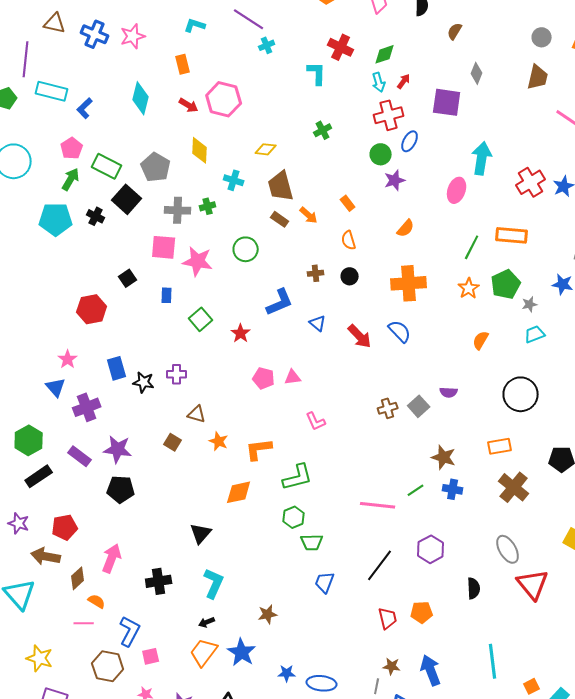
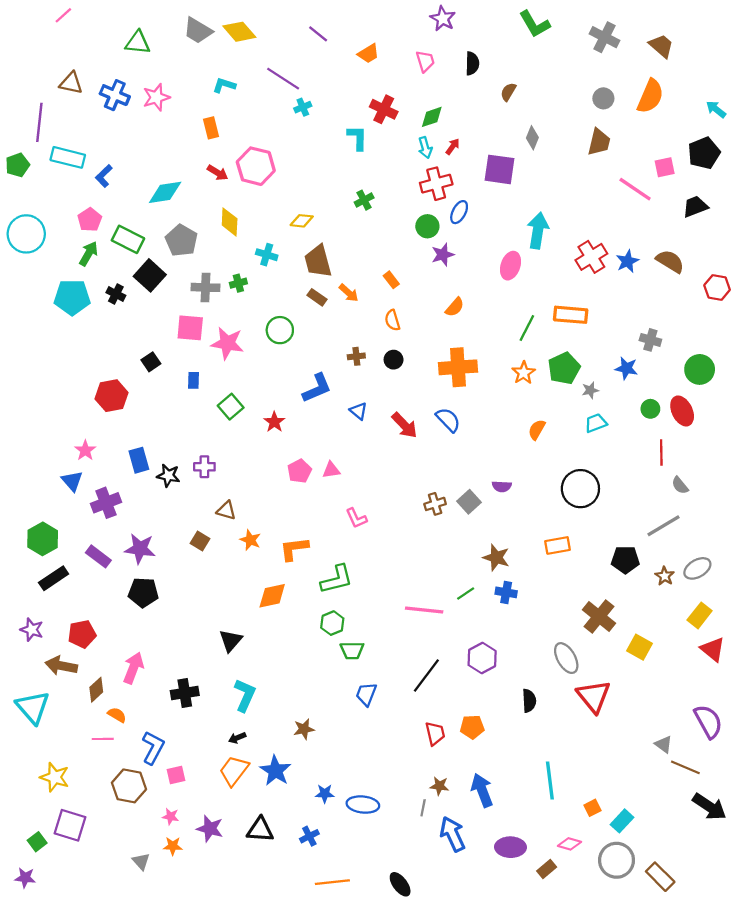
cyan diamond: (141, 98) -> (165, 192), moved, turned 68
pink pentagon: (264, 378) -> (300, 471), turned 30
brown cross: (514, 487) -> (599, 617), moved

